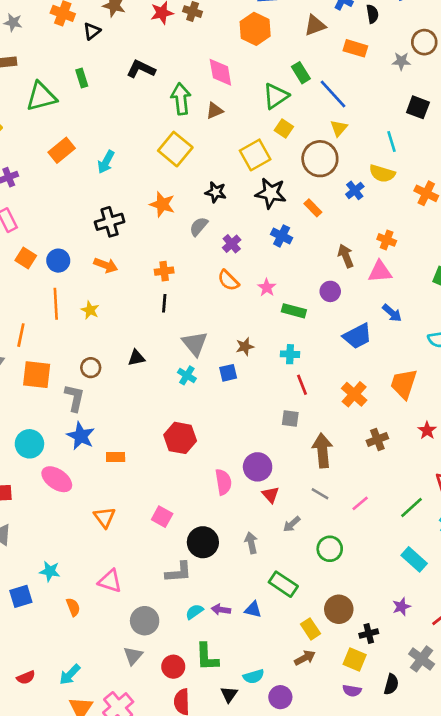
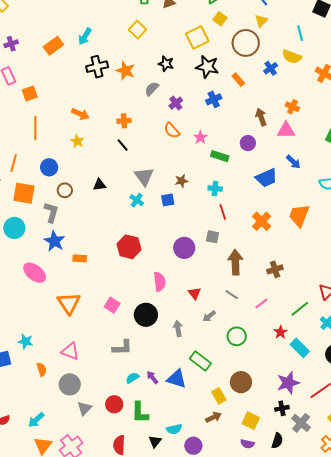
yellow square: (175, 149) -> (138, 30), size x0.7
orange rectangle: (62, 150) -> (53, 46), moved
black cross: (110, 222) -> (97, 67), moved
blue cross: (282, 236) -> (214, 99), turned 35
orange square: (26, 258) -> (30, 94), moved, turned 35
blue circle: (58, 261) -> (49, 167), moved
black line: (164, 303) -> (123, 145), turned -48
orange line: (56, 304) -> (35, 128), moved
yellow star: (90, 310) -> (77, 141), moved
red star: (427, 430) -> (280, 332), moved
brown cross: (377, 439) -> (275, 269), moved
cyan circle: (29, 444) -> (14, 228), moved
purple circle: (258, 467) -> (184, 248), moved
orange triangle: (105, 517) -> (69, 303), size x1.4
black circle: (203, 542) -> (146, 315), moved
purple star: (401, 607) -> (288, 383), size x1.6
purple arrow: (221, 610) -> (152, 377), turned 40
blue triangle: (253, 610) -> (177, 379), size x1.5
gray circle: (145, 621) -> (70, 384), moved
black cross: (369, 634) -> (282, 408), moved
red circle: (173, 667) -> (114, 404), moved

